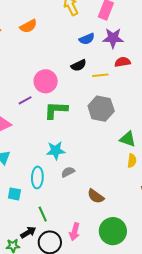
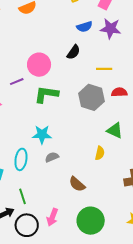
red semicircle: (123, 62) -> (119, 92), moved
black semicircle: (79, 65) -> (74, 52), turned -35
yellow line: (100, 75) -> (104, 69), moved
yellow semicircle: (132, 161) -> (100, 153), moved

